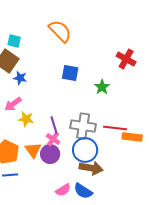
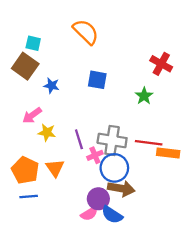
blue star: (20, 78) -> (51, 86), moved
green star: (102, 87) -> (144, 96), moved
pink cross: (53, 139) -> (95, 155), moved, turned 32
purple circle: (50, 154) -> (98, 199), moved

